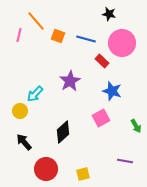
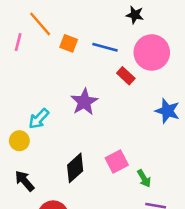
blue star: (112, 91) -> (167, 111), moved
pink square: (101, 118) -> (117, 161), moved
green arrow: (136, 126) -> (144, 178), moved

